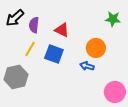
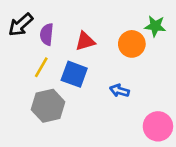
red triangle: (62, 30) -> (85, 41), turned -42
orange circle: (96, 48) -> (132, 44), moved
gray hexagon: (16, 77) -> (48, 106), moved

